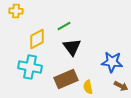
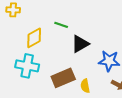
green line: (64, 26) -> (61, 25), turned 48
black triangle: (72, 47) -> (80, 44), moved, turned 36

